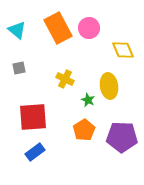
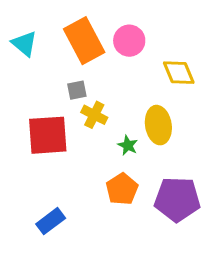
gray square: (19, 68) -> (77, 90), moved
red square: (33, 117) -> (48, 135), moved

